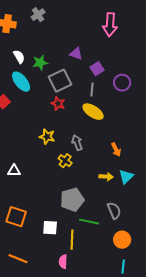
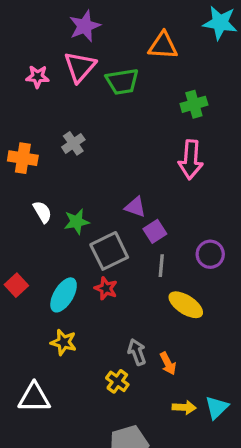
purple square: (97, 69) -> (155, 231), moved
cyan ellipse: (21, 82) -> (64, 295), moved, turned 70
yellow ellipse: (93, 112) -> (186, 305), moved
yellow star: (47, 137) -> (64, 342), moved
orange arrow: (116, 150) -> (168, 363), moved
white triangle: (14, 171) -> (34, 398), size x1.5

